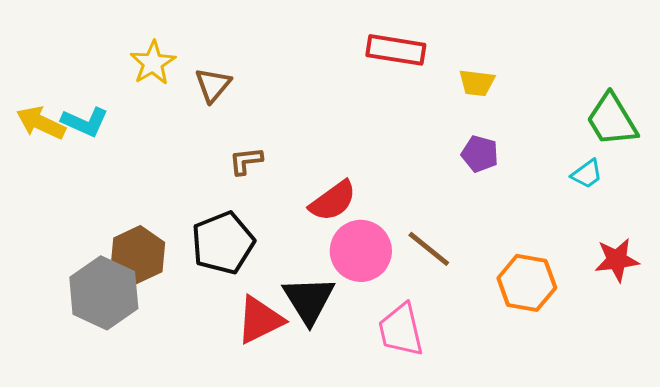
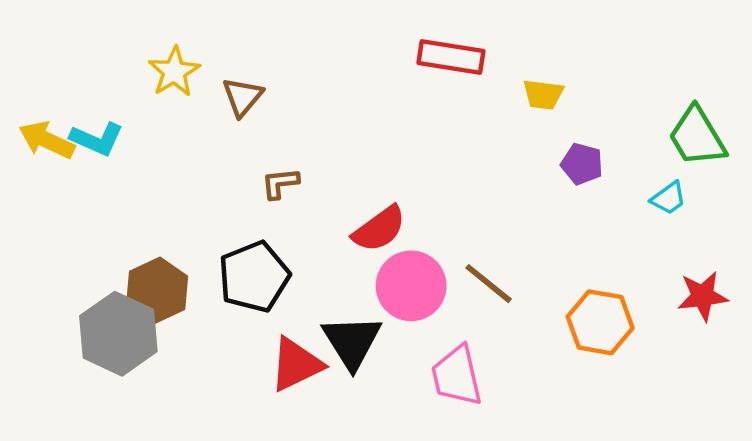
purple pentagon: (480, 154) -> (582, 164), moved

